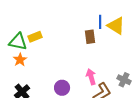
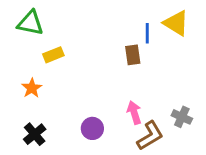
yellow triangle: (116, 26) -> (176, 23), moved
green triangle: (18, 42) -> (30, 23), moved

